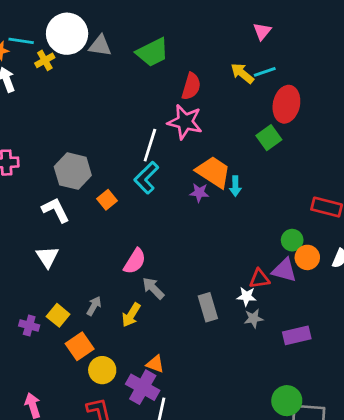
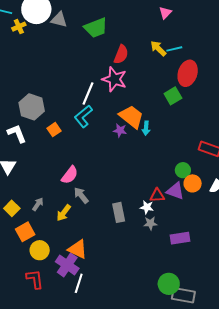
pink triangle: (262, 31) -> (165, 13), moved
orange triangle: (155, 364) -> (78, 249), size x1.5

